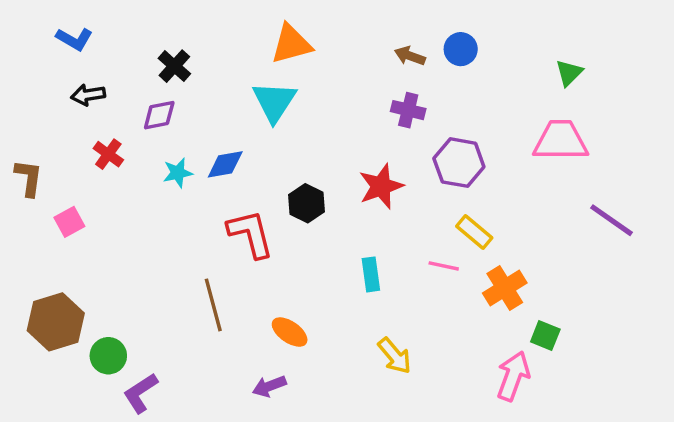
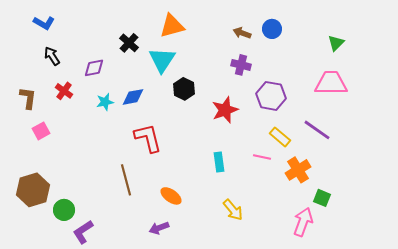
black cross: (174, 66) -> (129, 43), moved
black arrow: (88, 95) -> (52, 56), turned 66
brown L-shape: (29, 178) -> (28, 98), moved
black hexagon: (307, 203) -> (184, 89), moved
purple line: (611, 220) -> (317, 130), moved

